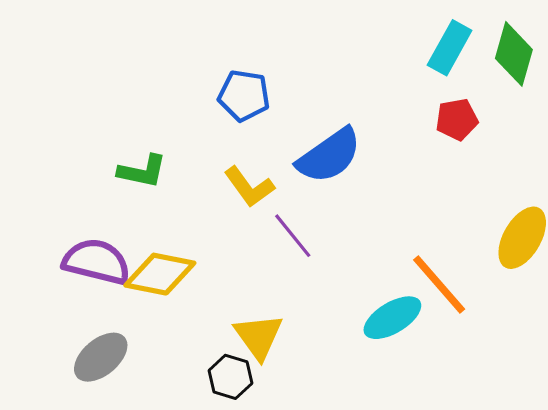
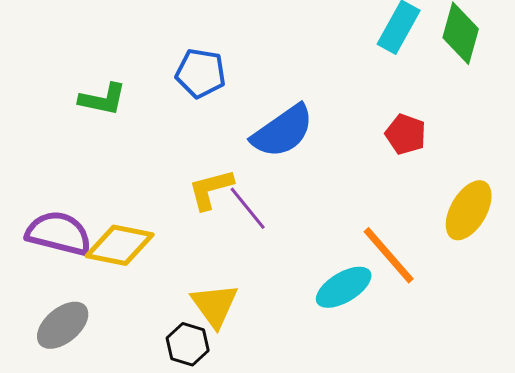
red pentagon: (457, 119) -> (406, 134), moved, turned 30
green L-shape: (142, 171) -> (103, 99), moved
yellow L-shape: (249, 187) -> (211, 189), moved, turned 111

